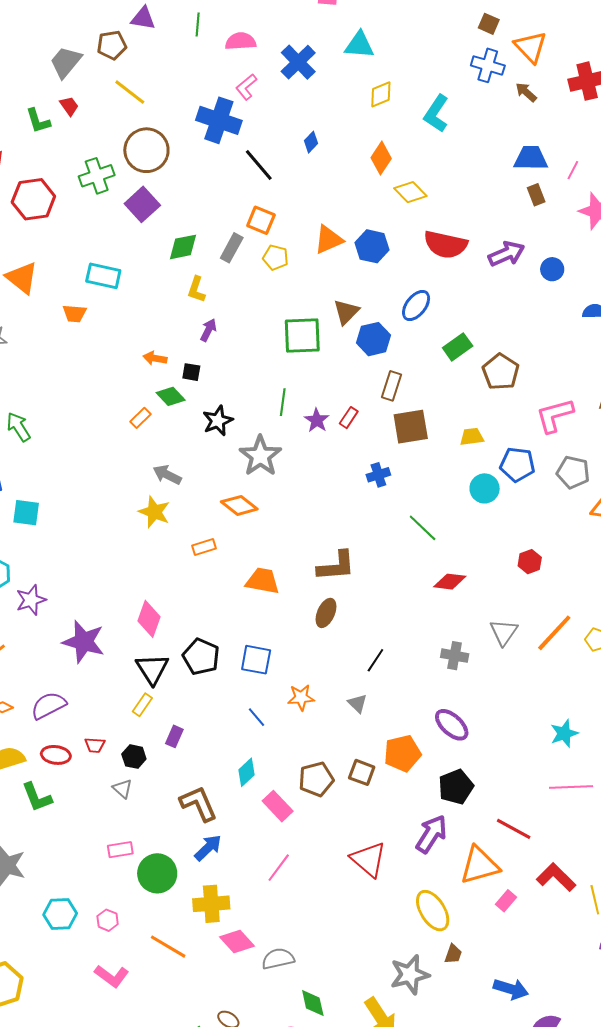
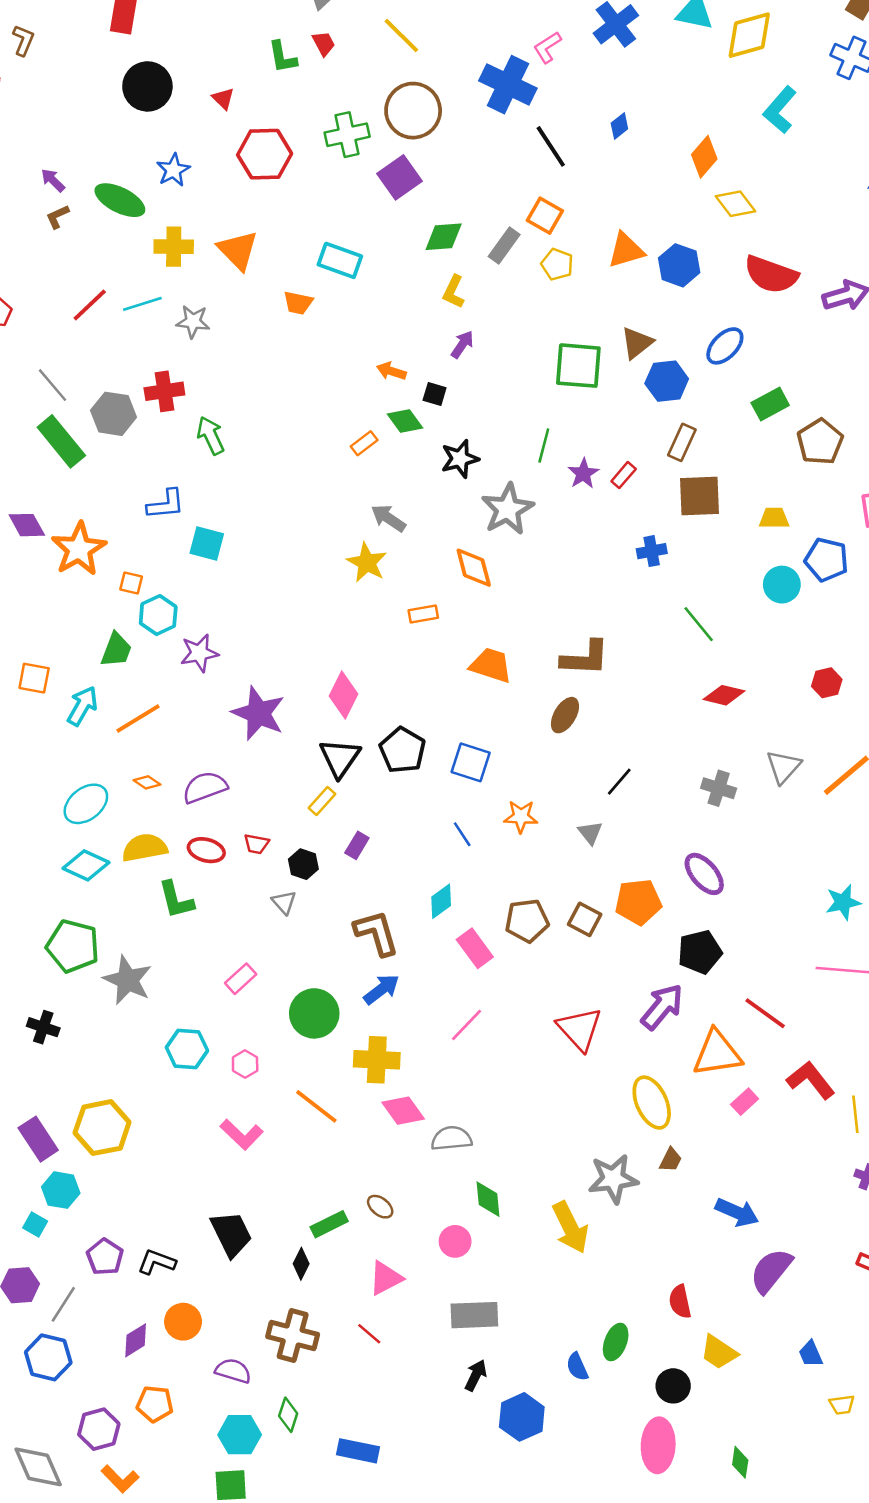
yellow diamond: (381, 94) -> (749, 35), moved, size x1.5
orange diamond: (239, 505) -> (474, 568), turned 30
pink rectangle: (120, 850) -> (241, 979), moved, turned -40

